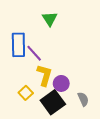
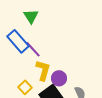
green triangle: (50, 19) -> (31, 16), moved
blue rectangle: (18, 45) -> (18, 41), turned -40

